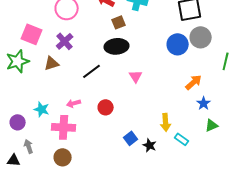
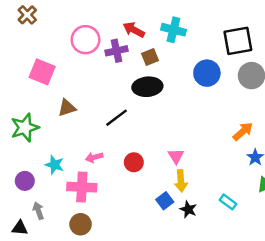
purple cross: (65, 41) -> (116, 51), moved, turned 30
blue circle: (178, 44) -> (207, 73), moved
green star: (18, 61) -> (25, 128), moved
pink triangle: (136, 76) -> (176, 156), moved
yellow arrow: (166, 122) -> (181, 181), moved

